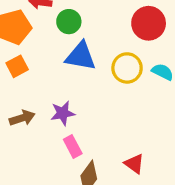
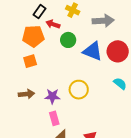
blue triangle: (81, 56) -> (93, 51), moved
yellow circle: (127, 68) -> (79, 90), moved

